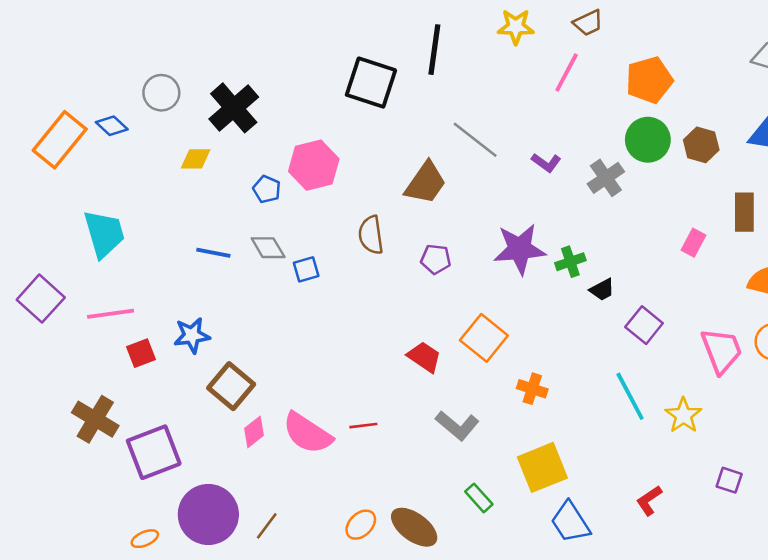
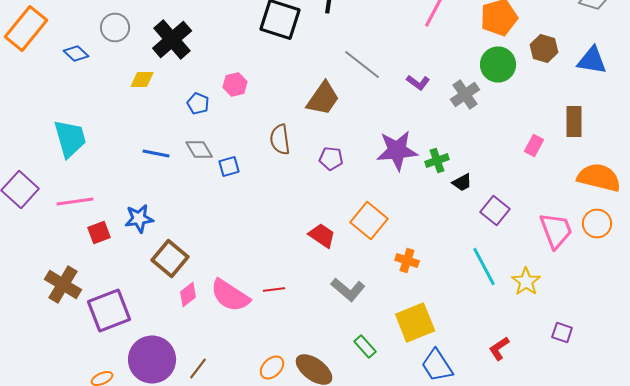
orange rectangle: (60, 140) -> (26, 28), moved
brown hexagon: (701, 145) -> (544, 48), moved
pink hexagon: (314, 165) -> (235, 84), size x0.6

